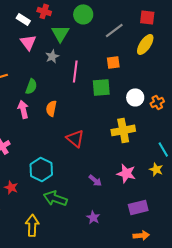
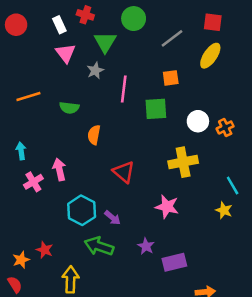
white rectangle: (23, 19) -> (59, 25), turned 32
green semicircle: (31, 86) -> (69, 108), turned 77
pink arrow: (23, 109) -> (59, 169), moved
pink star: (126, 173) -> (167, 207), moved
purple arrow: (95, 180) -> (113, 218), moved
red star: (11, 187) -> (45, 250), moved
purple rectangle: (138, 207) -> (174, 262), moved
purple star: (93, 217) -> (146, 246), moved

